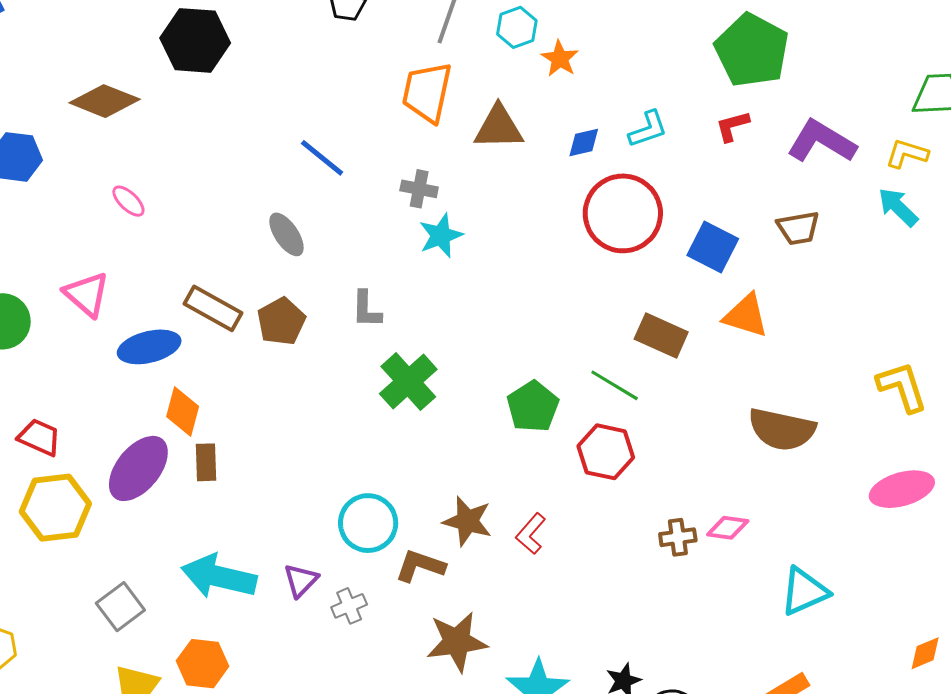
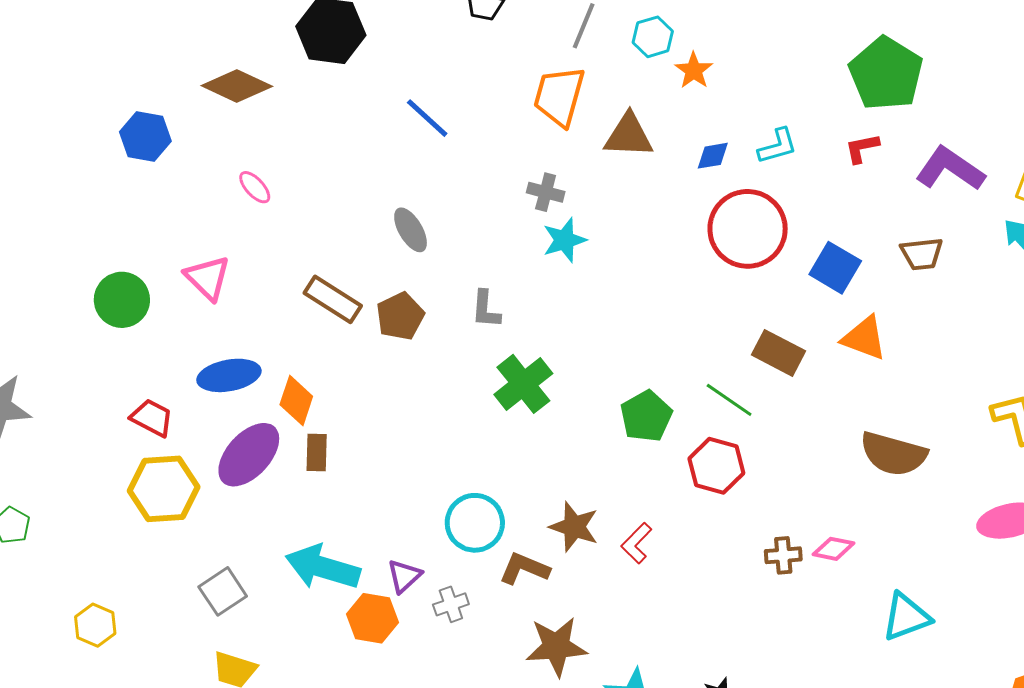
blue line: (322, 158) -> (427, 118), moved
blue ellipse: (149, 347) -> (229, 375), moved
orange hexagon: (203, 664) -> (372, 618), moved

